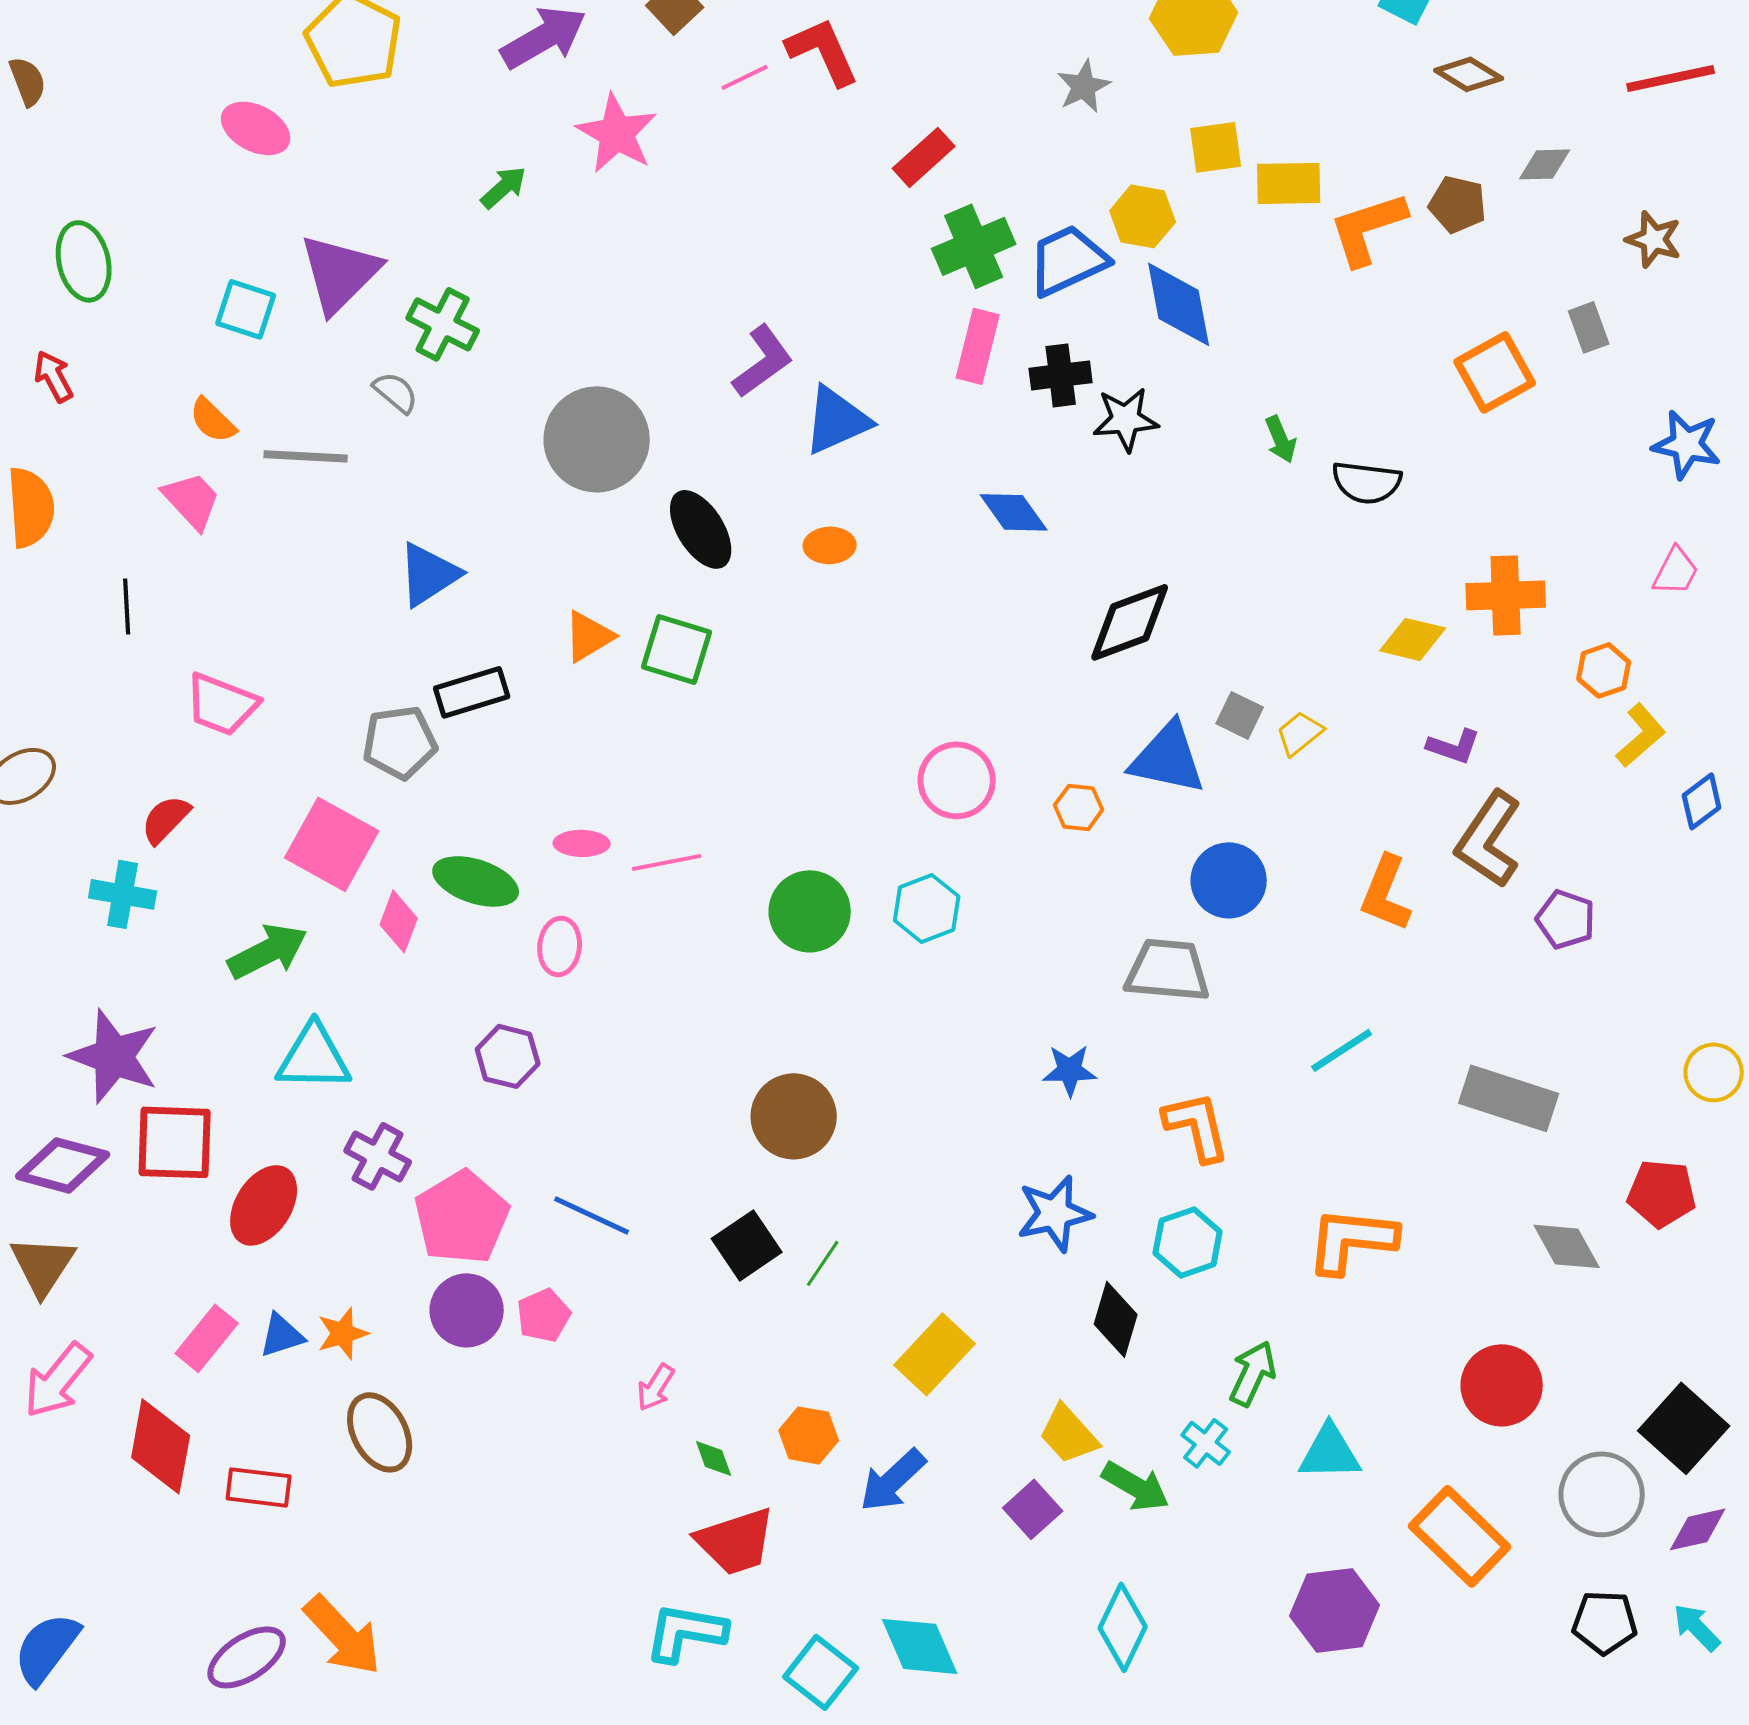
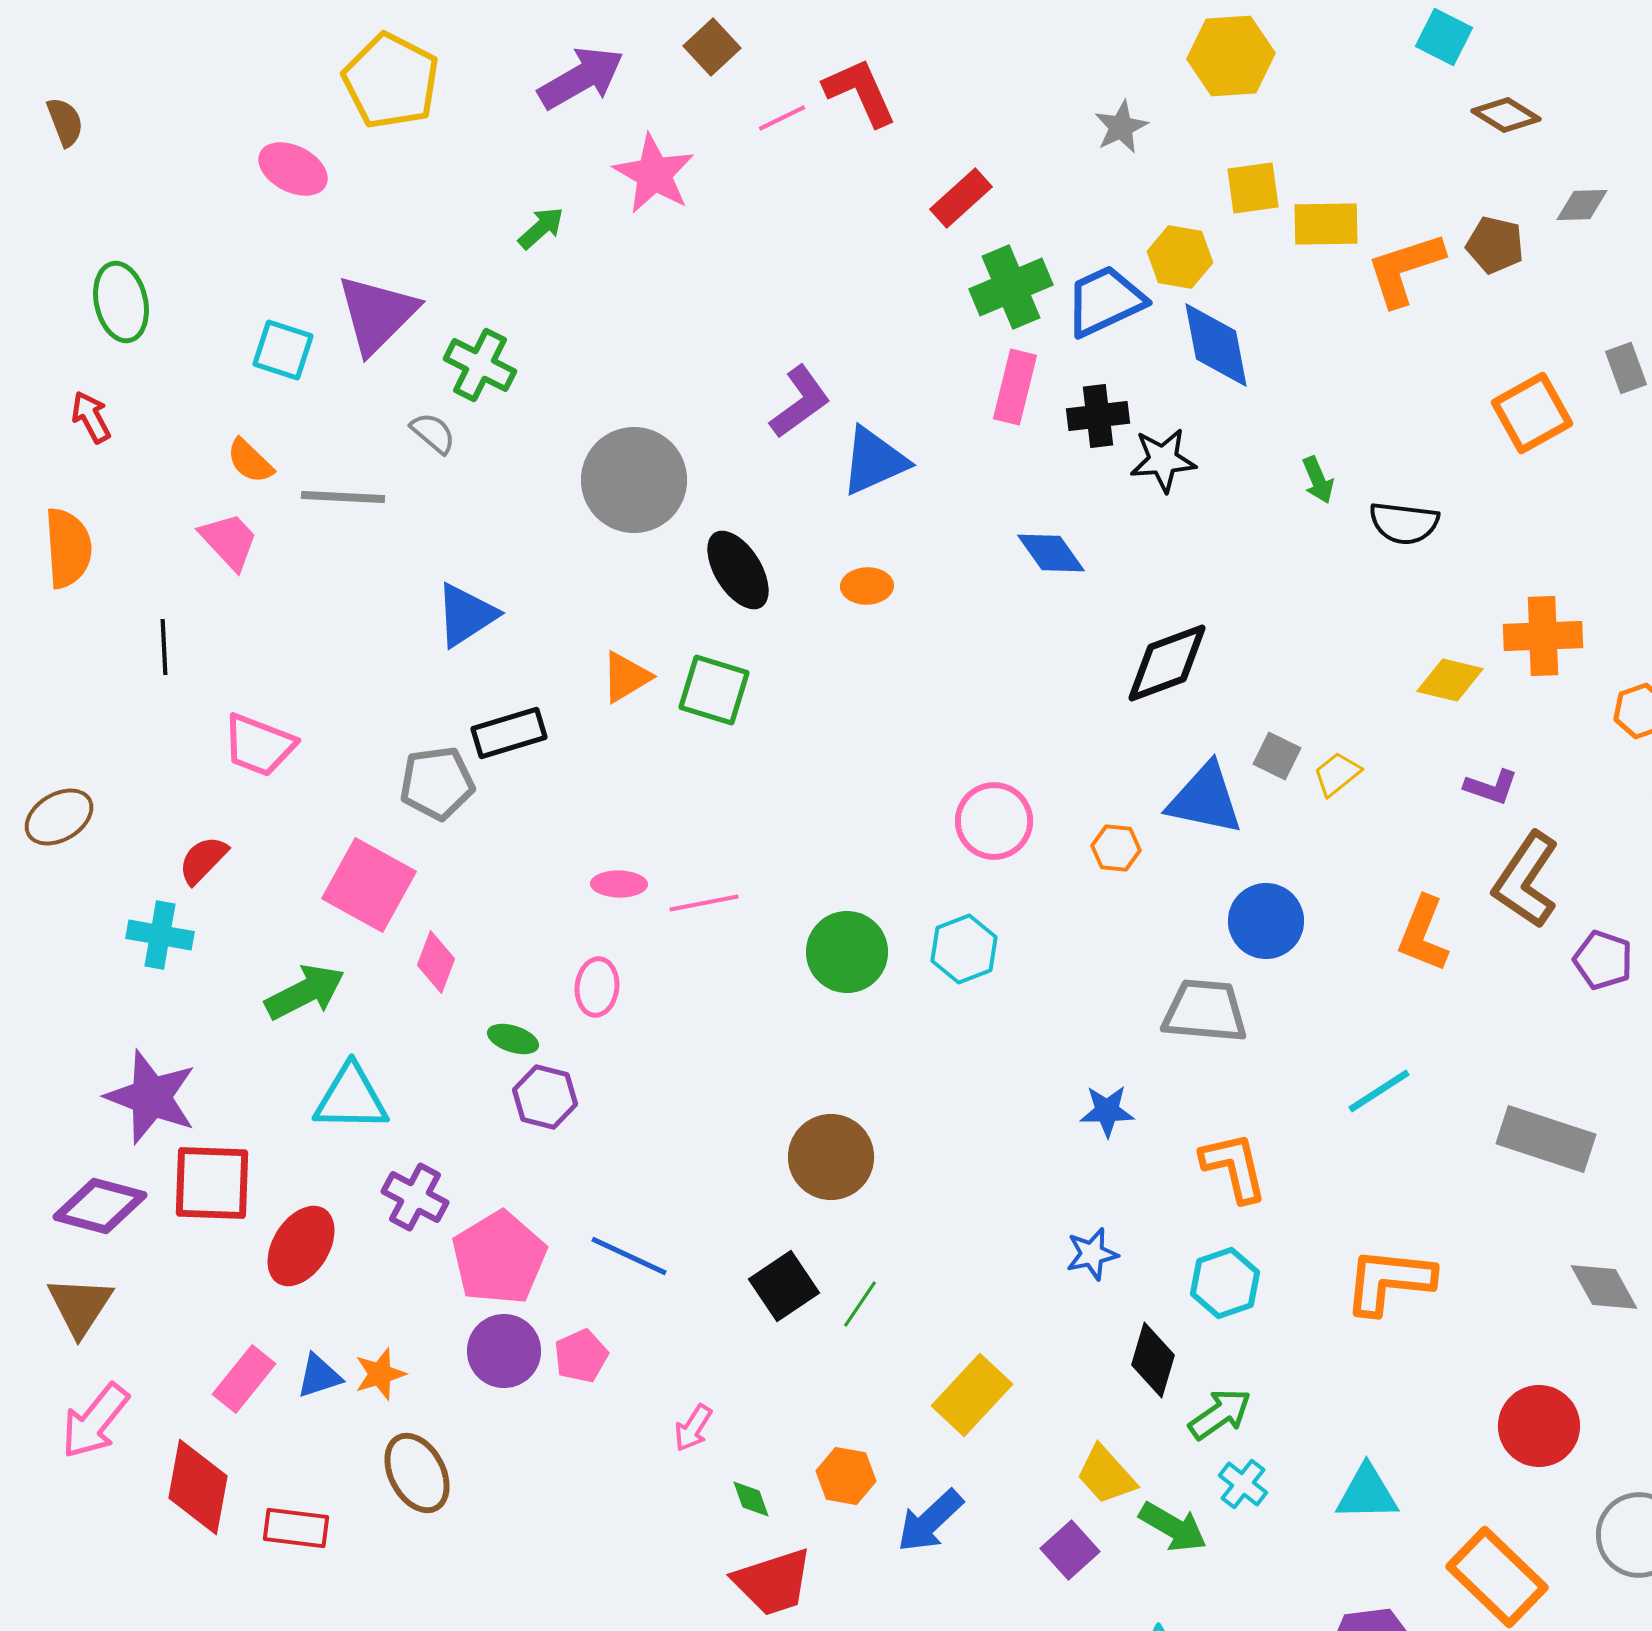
green ellipse: (476, 881) -> (513, 1039), moved, size x0.6
blue star: (1055, 1213) -> (1092, 1254), size x0.7
green arrow: (1253, 1373) -> (1220, 1414), moved, turned 30

